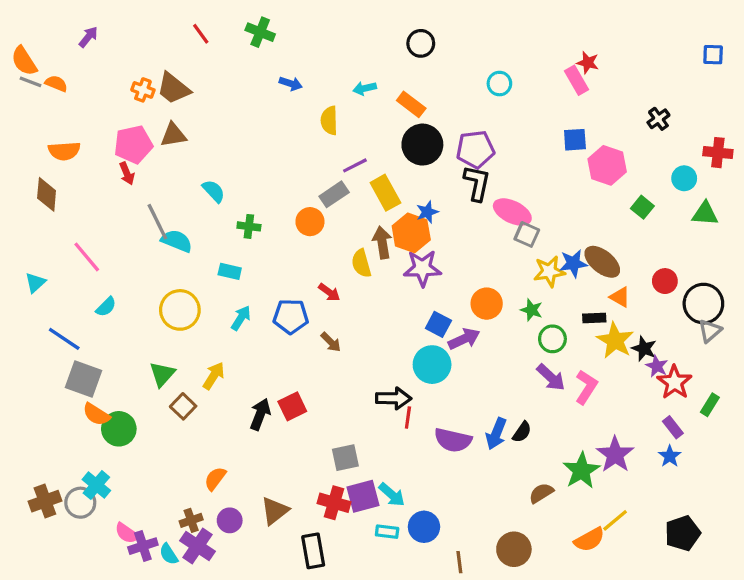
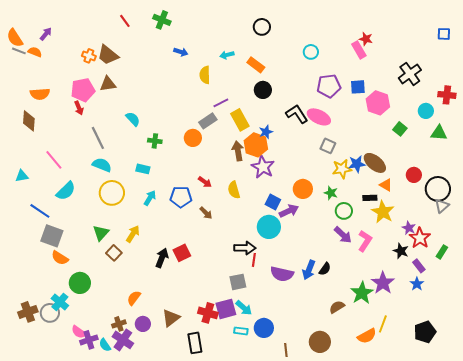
purple arrow: (88, 37) -> (46, 34), moved
black cross: (658, 119) -> (410, 74), size x1.6
black circle: (422, 145) -> (263, 90), size x0.7
purple pentagon: (475, 149) -> (329, 86), moved
black L-shape: (477, 183) -> (297, 114), turned -45
pink ellipse: (512, 212) -> (319, 117), moved
cyan semicircle: (177, 241) -> (102, 165), moved
yellow semicircle: (361, 263) -> (234, 190), moved
purple star: (422, 268) -> (263, 167), turned 30
cyan triangle: (35, 283) -> (22, 176), turned 32
cyan semicircle: (106, 307) -> (66, 191), size x1.5
black star: (644, 349) -> (401, 251), moved
green circle: (119, 429) -> (80, 283), moved
gray square: (345, 458) -> (238, 282), moved
yellow line: (615, 520) -> (383, 324), turned -30

